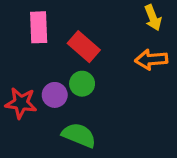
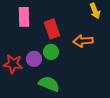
red rectangle: (84, 47) -> (52, 29), turned 30
orange arrow: (151, 60) -> (83, 41), moved

